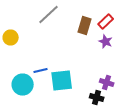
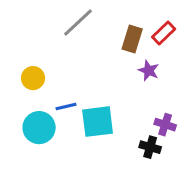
yellow circle: (11, 38) -> (33, 78), moved
purple star: (106, 42) -> (149, 71), moved

